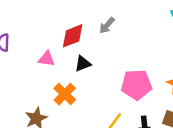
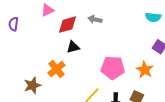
gray arrow: (107, 25) -> (95, 19), turned 56
pink triangle: (47, 59) -> (47, 10), moved, turned -40

